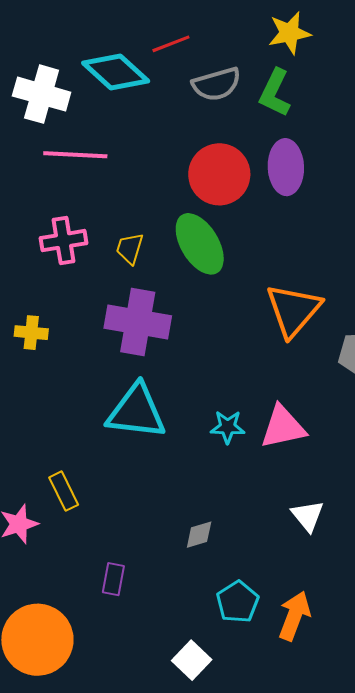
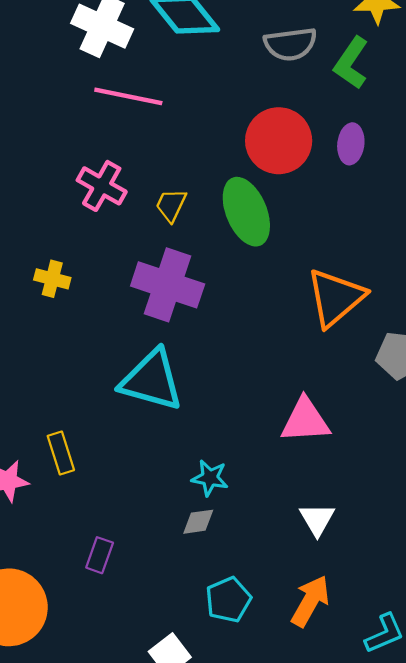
purple ellipse: (286, 167) -> (351, 144), size x0.7
pink cross: (64, 241) -> (102, 186), turned 30
cyan star: (228, 427) -> (210, 478), moved
orange arrow: (294, 616) -> (310, 601), moved

